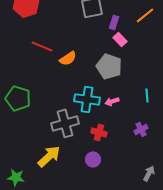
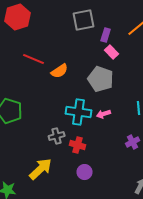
gray cross: (65, 123) -> (57, 136), size x0.6
red cross: (99, 132) -> (78, 145), moved

